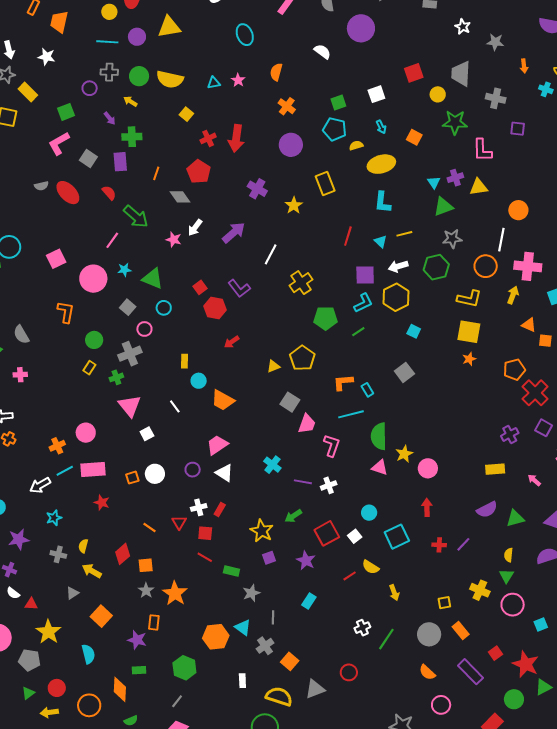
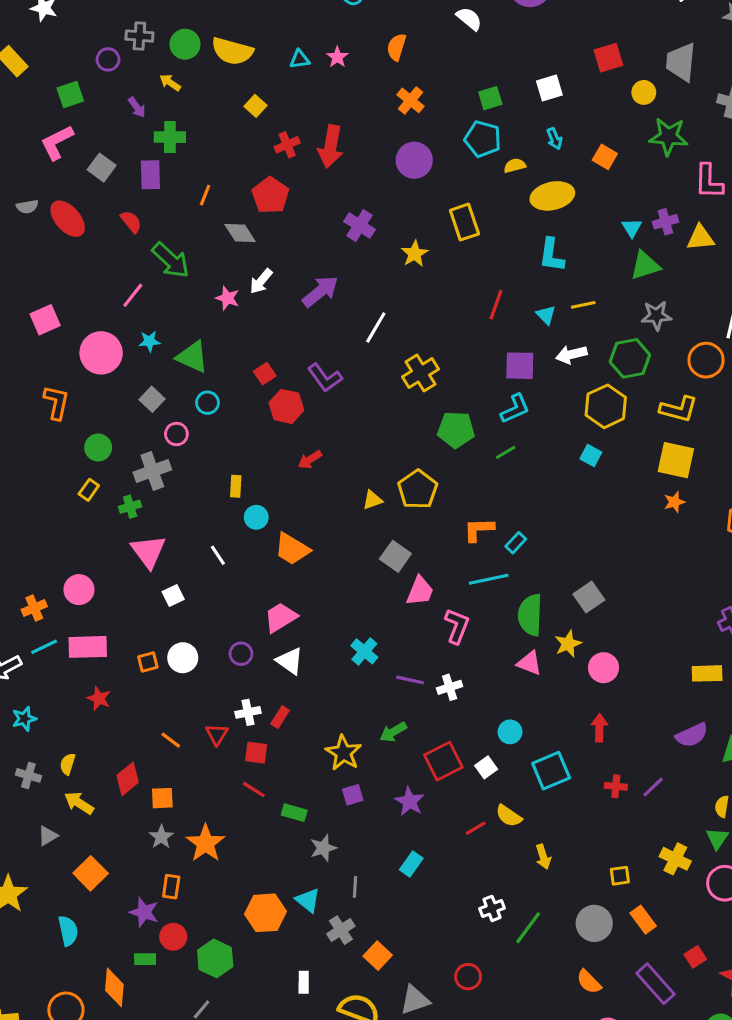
yellow hexagon: (396, 297) -> (606, 406), moved
gray square: (404, 372) -> (589, 597), moved
cyan rectangle: (367, 390) -> (516, 543), turned 72
red circle: (57, 688) -> (173, 937), moved

